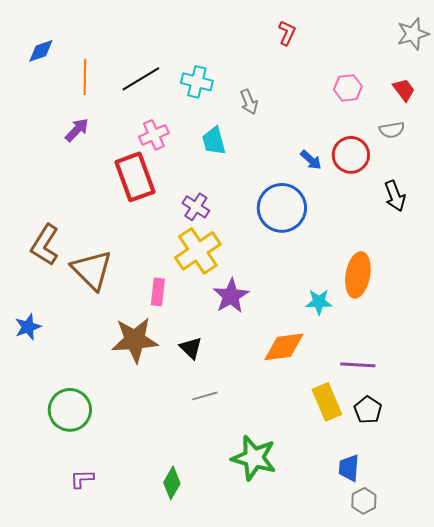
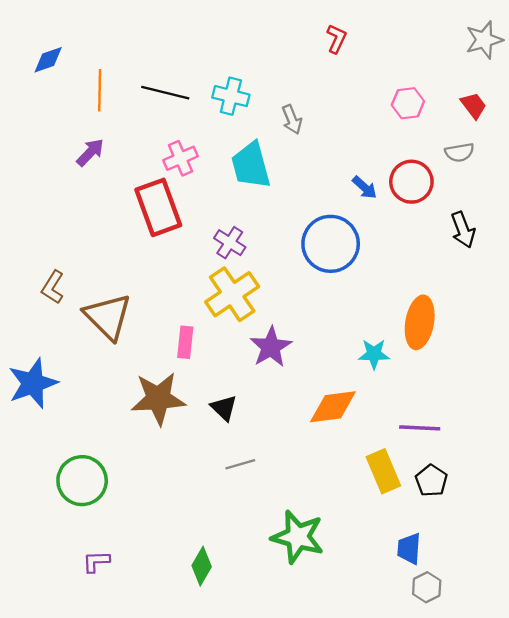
black line: (141, 79) -> (165, 93), turned 45
cyan trapezoid: (214, 141) -> (251, 165), size x1.4
brown L-shape: (45, 245) -> (53, 287), size x0.7
blue star: (28, 327) -> (33, 383), size x1.6

